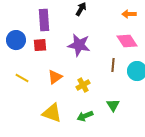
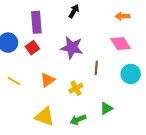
red square: (40, 45) -> (32, 48), turned -32
brown line: (113, 65) -> (96, 68), moved
green triangle: (113, 105) -> (106, 108), turned 32

